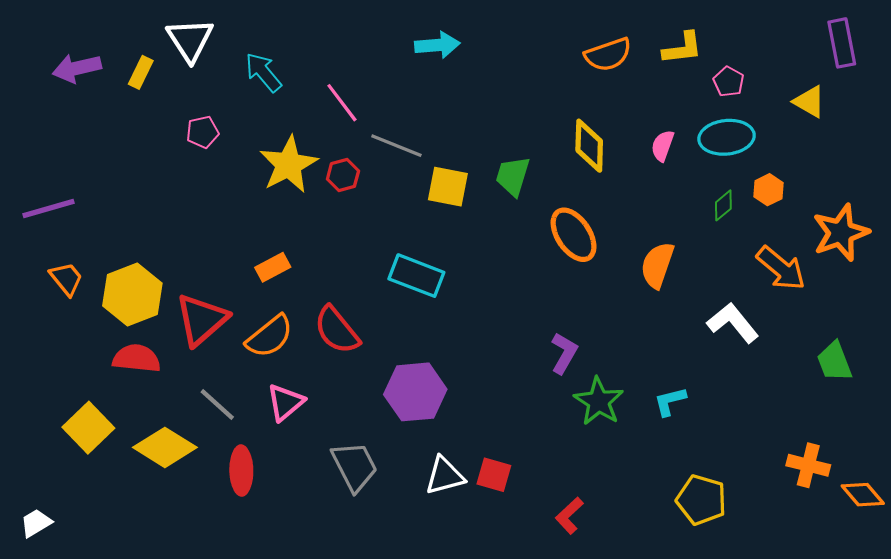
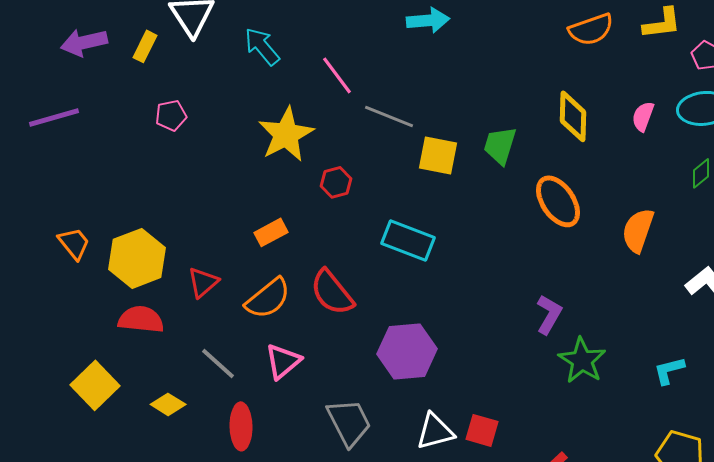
pink pentagon: (203, 132) -> (171, 115), moved
red hexagon: (343, 175) -> (336, 182), moved
purple line: (49, 209) -> (54, 117), moved
red triangle: (202, 320) -> (203, 282), size x0.6
cyan L-shape: (670, 401) -> (669, 370), moved
yellow diamond: (165, 447) -> (168, 404), size x0.6

